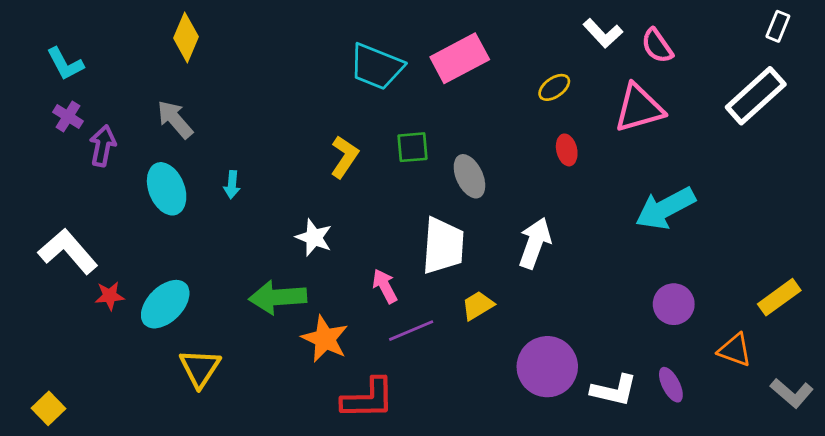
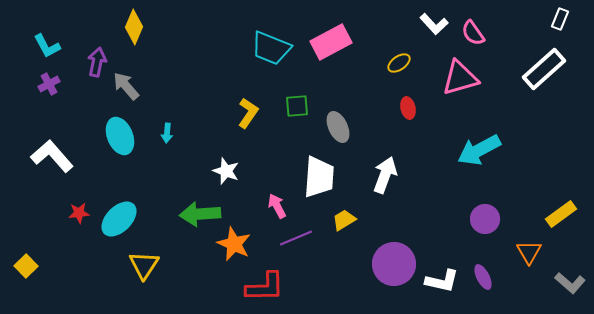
purple cross: (68, 117) -> (49, 84), turned 30
purple arrow: (103, 146) -> (97, 62), moved
white L-shape: (68, 251) -> (52, 156), moved
orange triangle: (735, 350) -> (529, 252), turned 40
yellow square: (49, 408) -> (26, 266), moved

